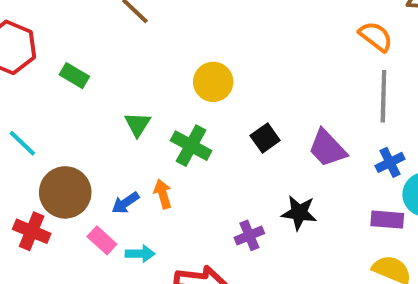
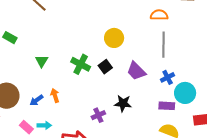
orange semicircle: (376, 36) -> (159, 15), turned -36
yellow circle: (213, 82) -> (114, 38), moved
green cross: (191, 146) -> (81, 64), moved
pink rectangle: (102, 240) -> (26, 127), moved

